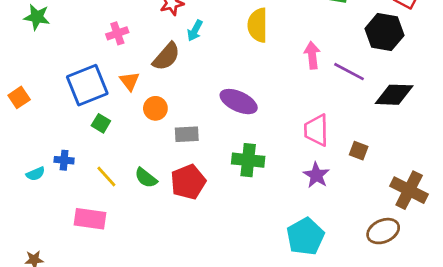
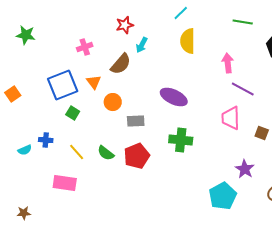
purple line: (349, 72) -> (243, 89), moved
purple star: (316, 175) -> (245, 169), moved

